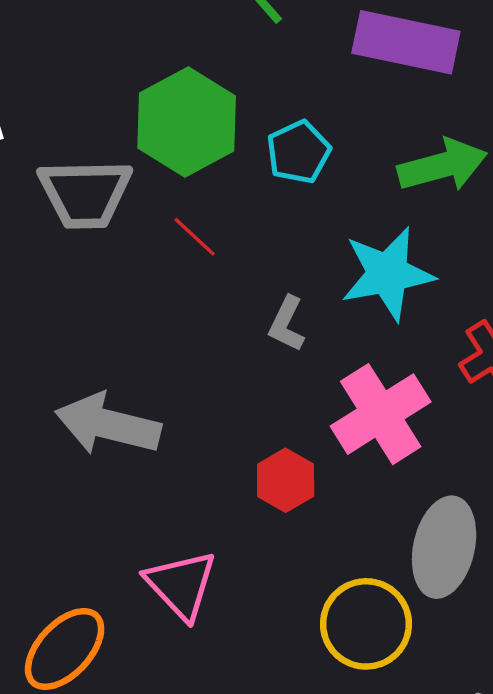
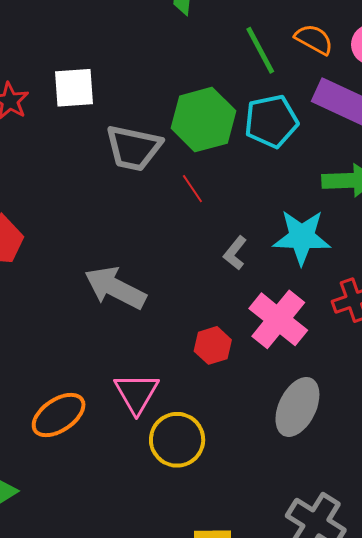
cyan pentagon: (298, 152) -> (271, 121), moved, size x1.4
pink cross: (381, 414) -> (278, 319), turned -32
yellow circle: (366, 624) -> (177, 440), moved

